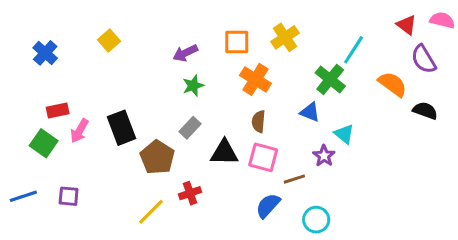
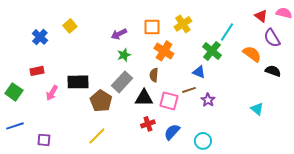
blue cross: (45, 53) -> (40, 37), moved
brown semicircle: (259, 121) -> (154, 75), moved
black rectangle: (121, 128) -> (78, 82), turned -70
gray rectangle: (190, 128) -> (122, 82), size x1.5
pink arrow: (79, 131) -> (52, 93), moved
cyan triangle: (344, 134) -> (257, 109), moved
green square: (44, 143) -> (14, 92), moved
brown line: (294, 179) -> (189, 90), moved
red cross: (190, 193) -> (148, 124), moved
purple square: (69, 196) -> (44, 140), moved

